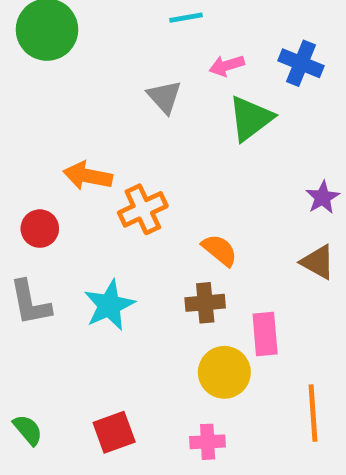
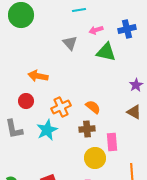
blue cross: (301, 63) -> (127, 29), turned -36
green triangle: (251, 118) -> (106, 52), turned 50
orange cross: (143, 209) -> (61, 107), moved
red circle: (40, 229) -> (26, 101), moved

